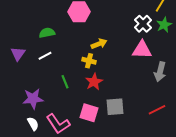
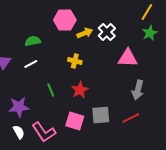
white cross: (143, 24) -> (107, 32), moved
yellow arrow: (99, 44) -> (85, 33), moved
yellow cross: (89, 61) -> (75, 61), moved
gray arrow: (160, 72) -> (138, 90), moved
red line: (157, 110) -> (131, 118), moved

